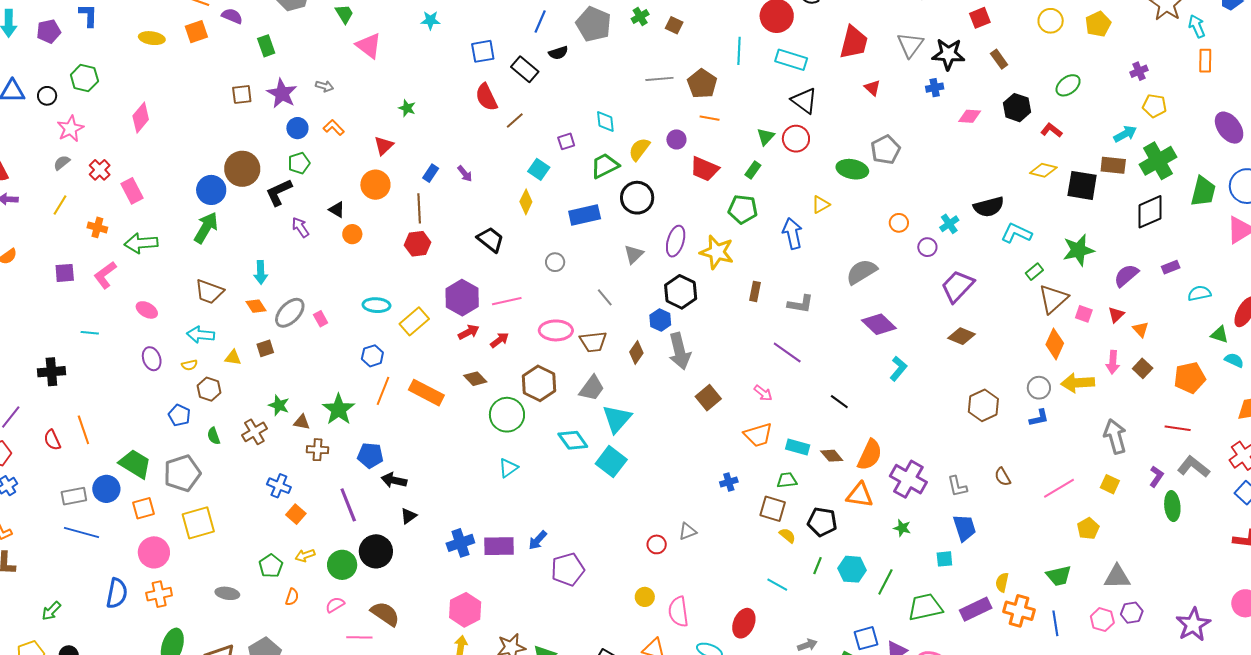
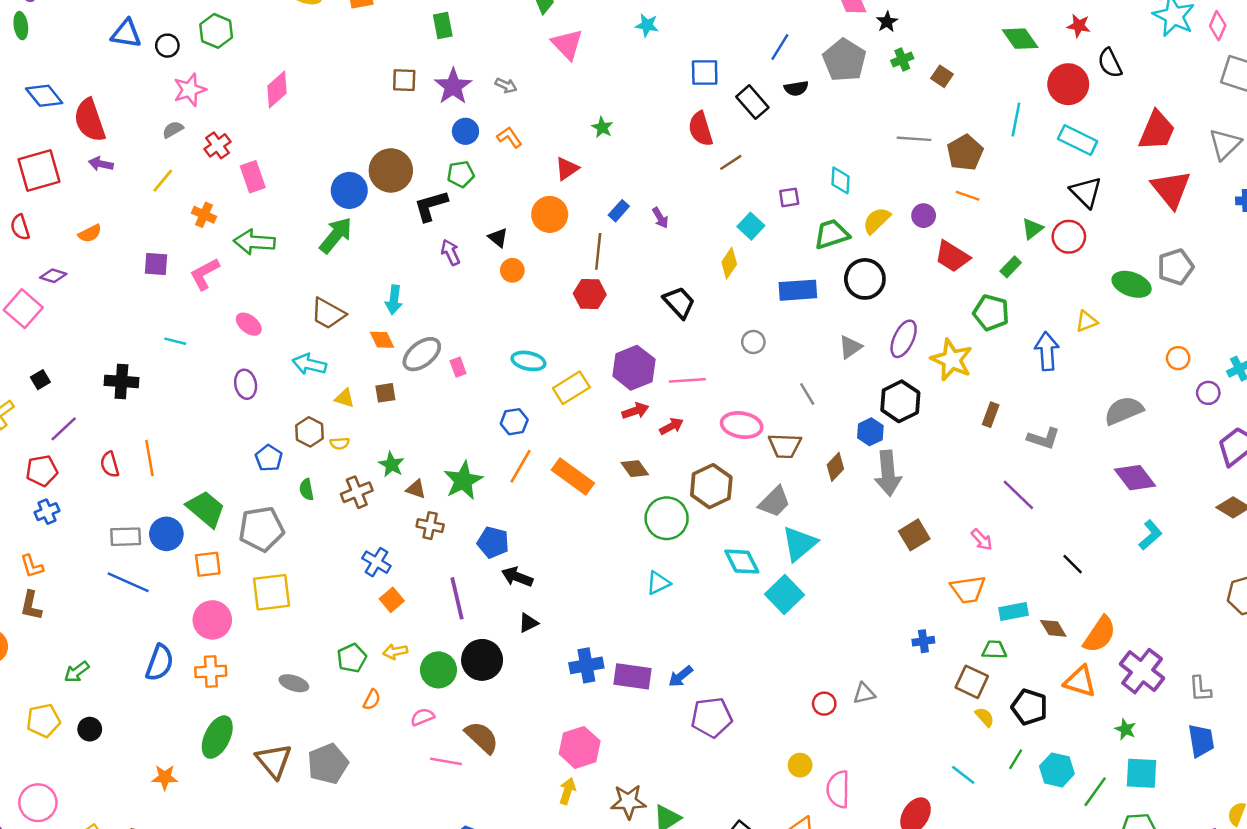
red triangle: (872, 88) -> (1171, 189), size x2.0
yellow semicircle: (189, 365) -> (340, 443), moved
cyan rectangle: (798, 447) -> (1014, 611), turned -35
cyan square: (944, 559) -> (1142, 773), moved, size x1.6

